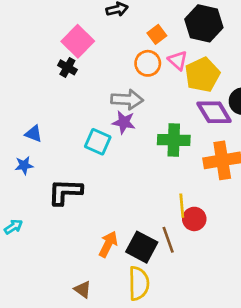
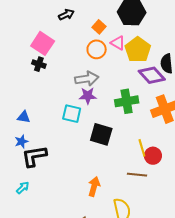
black L-shape: (65, 192) -> (34, 156), moved
brown line: (168, 240) -> (137, 175), turned -54
black square: (142, 247) -> (101, 134), moved

